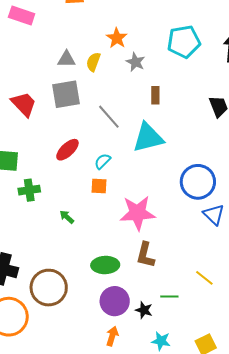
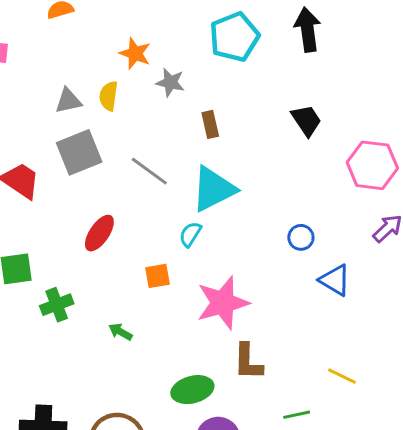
cyan semicircle: (102, 161) -> (190, 234), moved
blue circle: (198, 182) -> (301, 237), size x0.5

